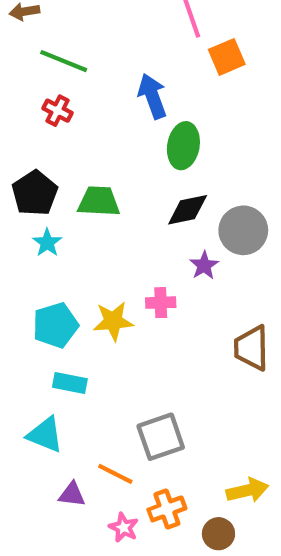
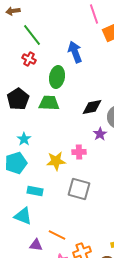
green line: (64, 61) -> (32, 35), turned 30
green ellipse: (183, 146) -> (57, 77), moved
cyan star: (47, 243) -> (24, 139), moved
cyan pentagon: (55, 325) -> (16, 163), moved
gray square: (161, 437) -> (79, 189), moved, turned 35

